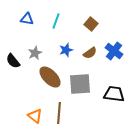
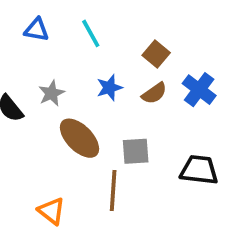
cyan line: (56, 21) -> (91, 33), turned -49
brown square: (91, 24) -> (156, 54), moved
gray square: (80, 84) -> (136, 151), size x0.7
brown line: (59, 113) -> (113, 190), moved

